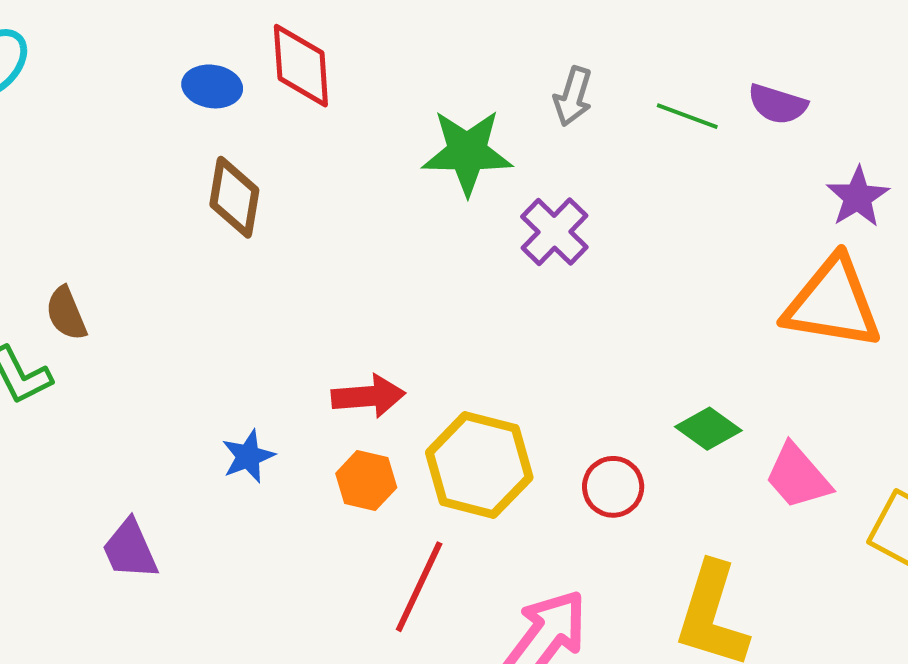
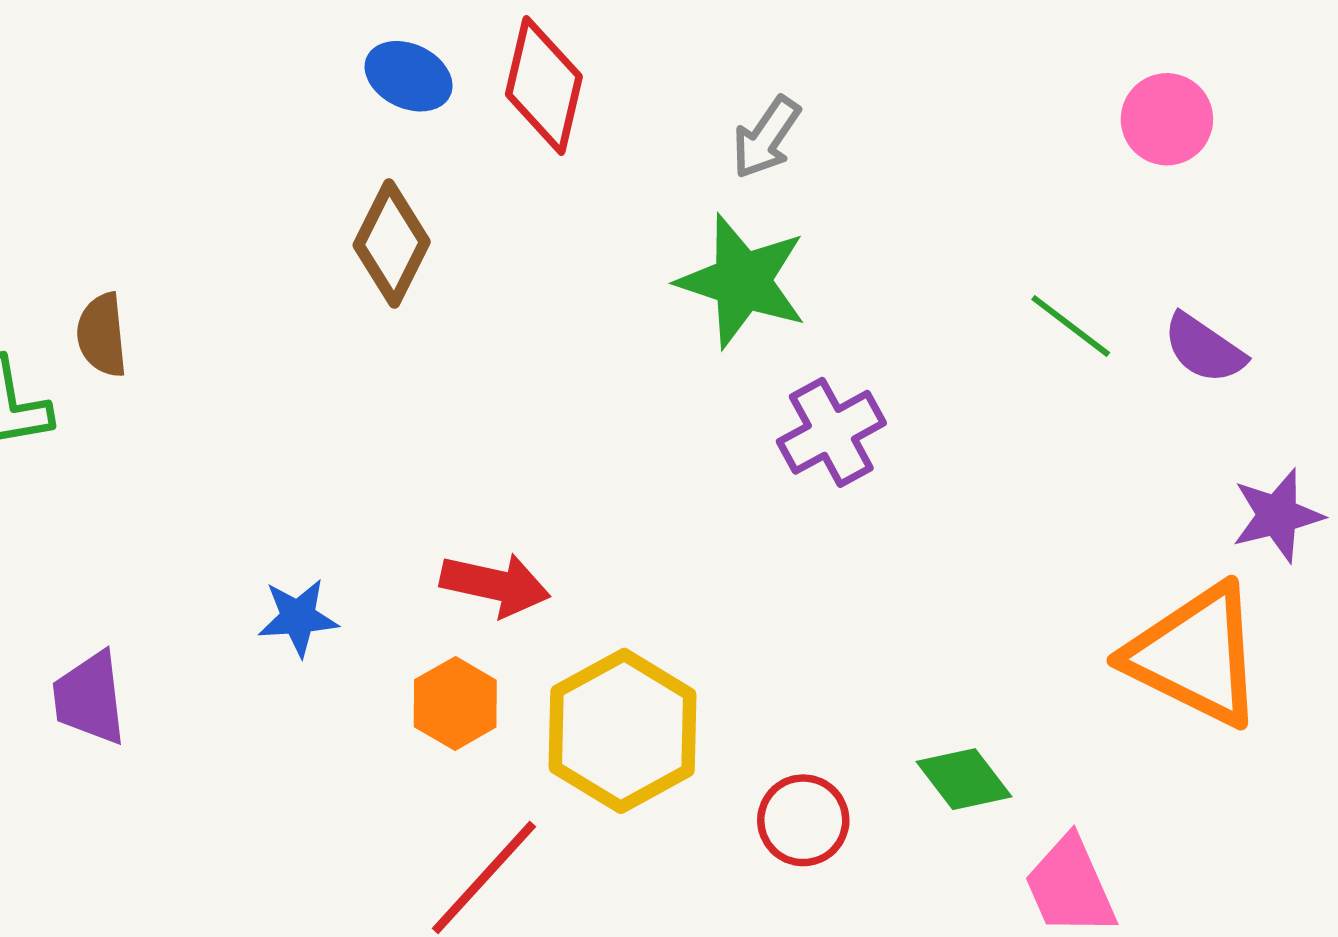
gray arrow: (573, 96) -> (766, 137), moved

